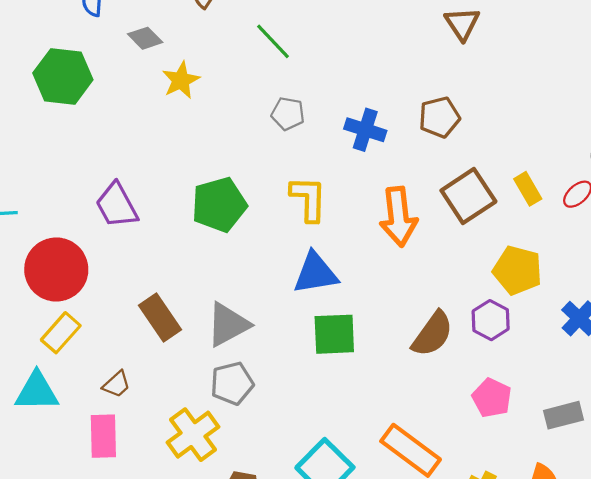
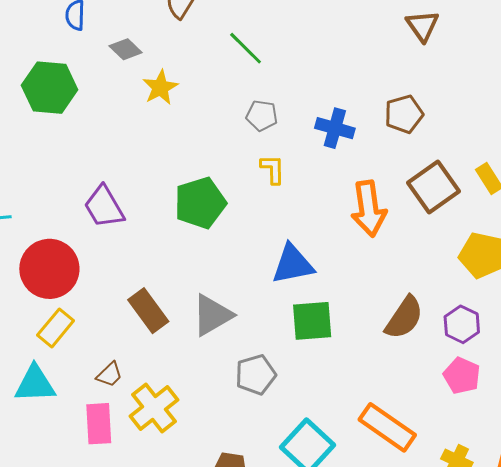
yellow L-shape: (308, 199) -> (273, 169), moved, size x0.7
purple hexagon: (491, 320) -> (462, 324), moved
gray pentagon: (232, 383) -> (256, 375), moved
yellow cross: (193, 435) -> (154, 408), moved

